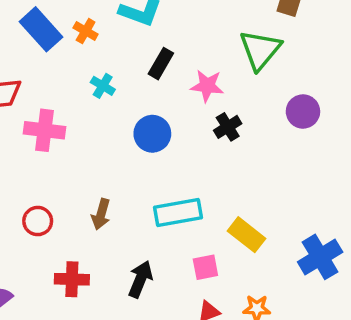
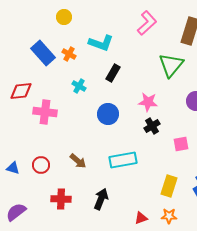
pink star: (207, 86) -> (148, 102), moved
black cross: (228, 127) -> (152, 126), moved
brown arrow: (101, 214) -> (78, 161), turned -66
yellow rectangle: (246, 235) -> (169, 186), moved, turned 70
pink square: (205, 267) -> (181, 144), moved

